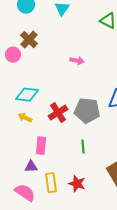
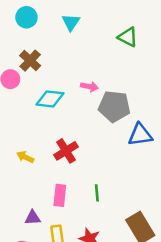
cyan diamond: (27, 95) -> (50, 99), moved
gray pentagon: (87, 111) -> (114, 106), moved
pink rectangle: (41, 146) -> (60, 195), moved

